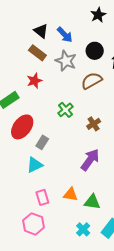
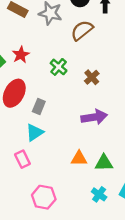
red star: (34, 81) -> (21, 55), moved
purple arrow: (90, 160) -> (94, 117), turned 55
pink rectangle: (42, 197) -> (22, 159), moved

